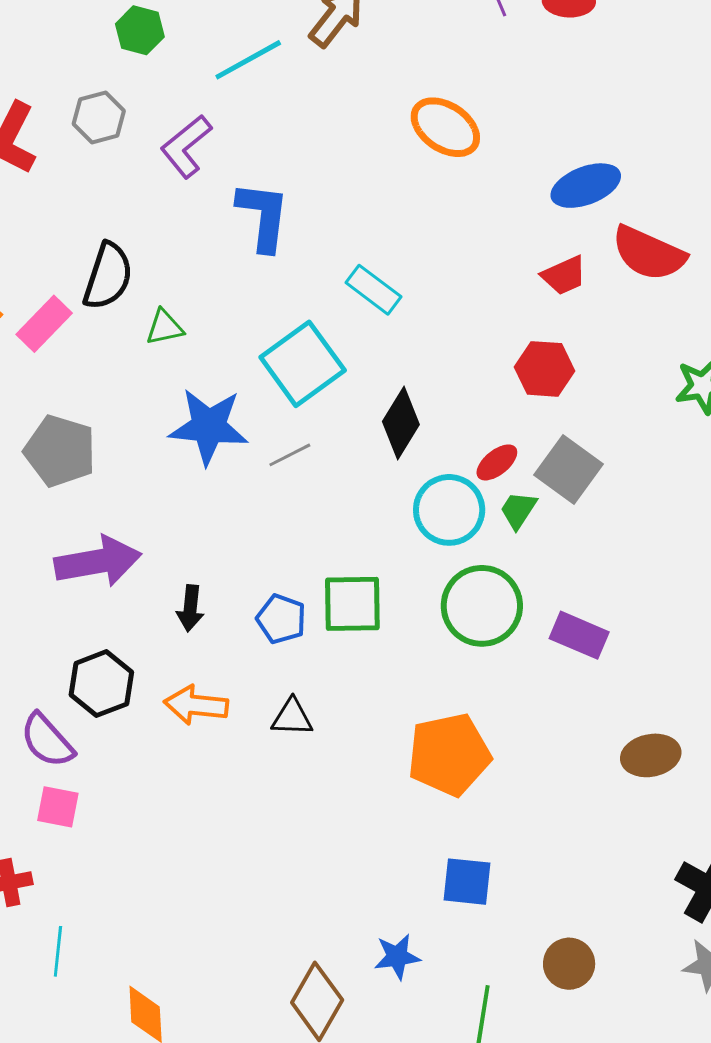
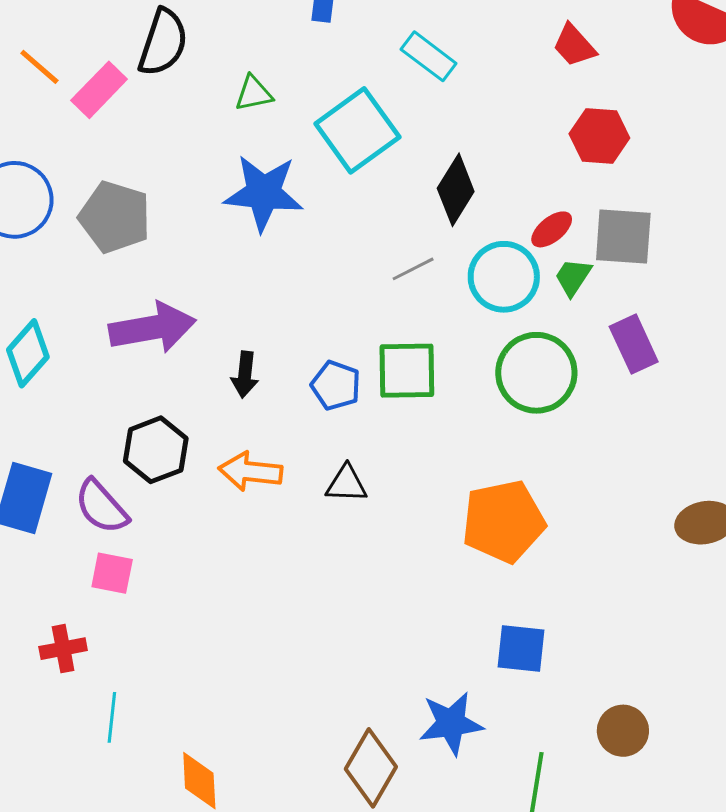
red trapezoid: (564, 275) -> (574, 45), moved, turned 72
green triangle: (165, 327) -> (254, 93), moved
gray line: (290, 455) -> (413, 269), moved
gray square: (569, 469) -> (623, 237), turned -32
purple rectangle: (579, 635) -> (634, 344), moved, turned 42
blue star: (397, 957) -> (451, 723), size x1.4

